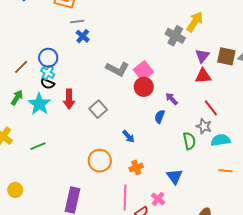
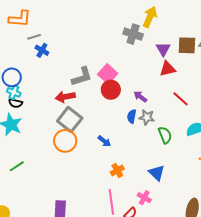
gray L-shape: (117, 69) -> (82, 77), turned -35
red arrow: (69, 99) -> (65, 97), moved, turned 90
gray square: (98, 109) -> (70, 120), size x1.4
gray star: (204, 126) -> (147, 117), moved
orange circle: (100, 161) -> (65, 141), moved

